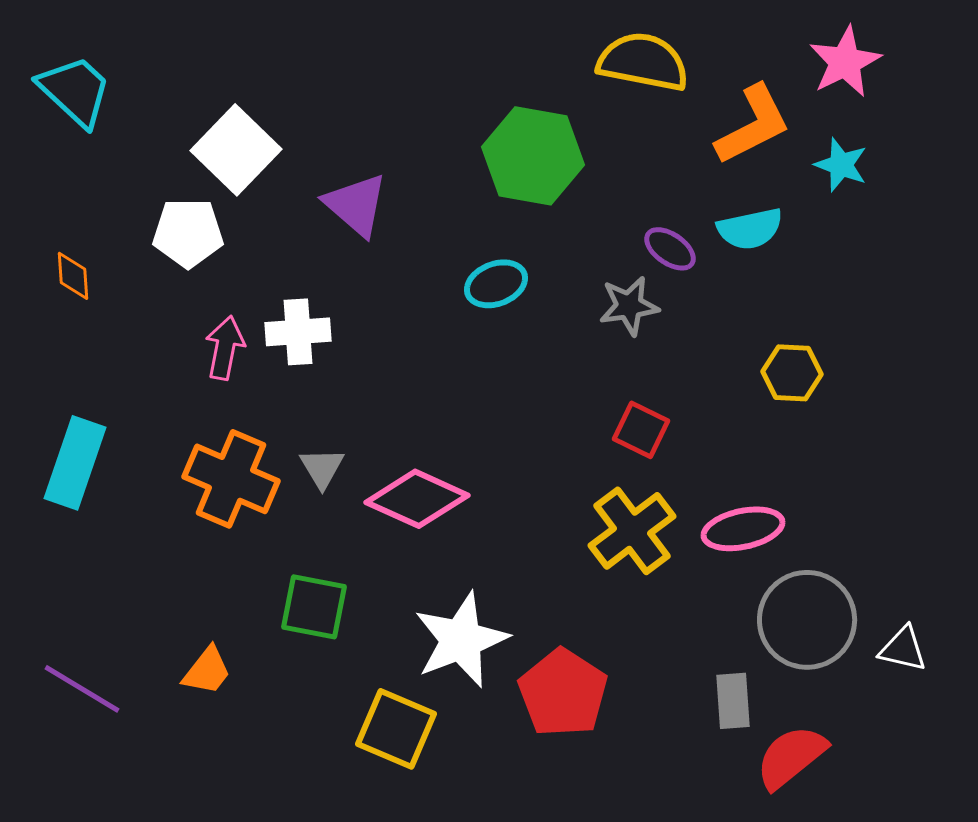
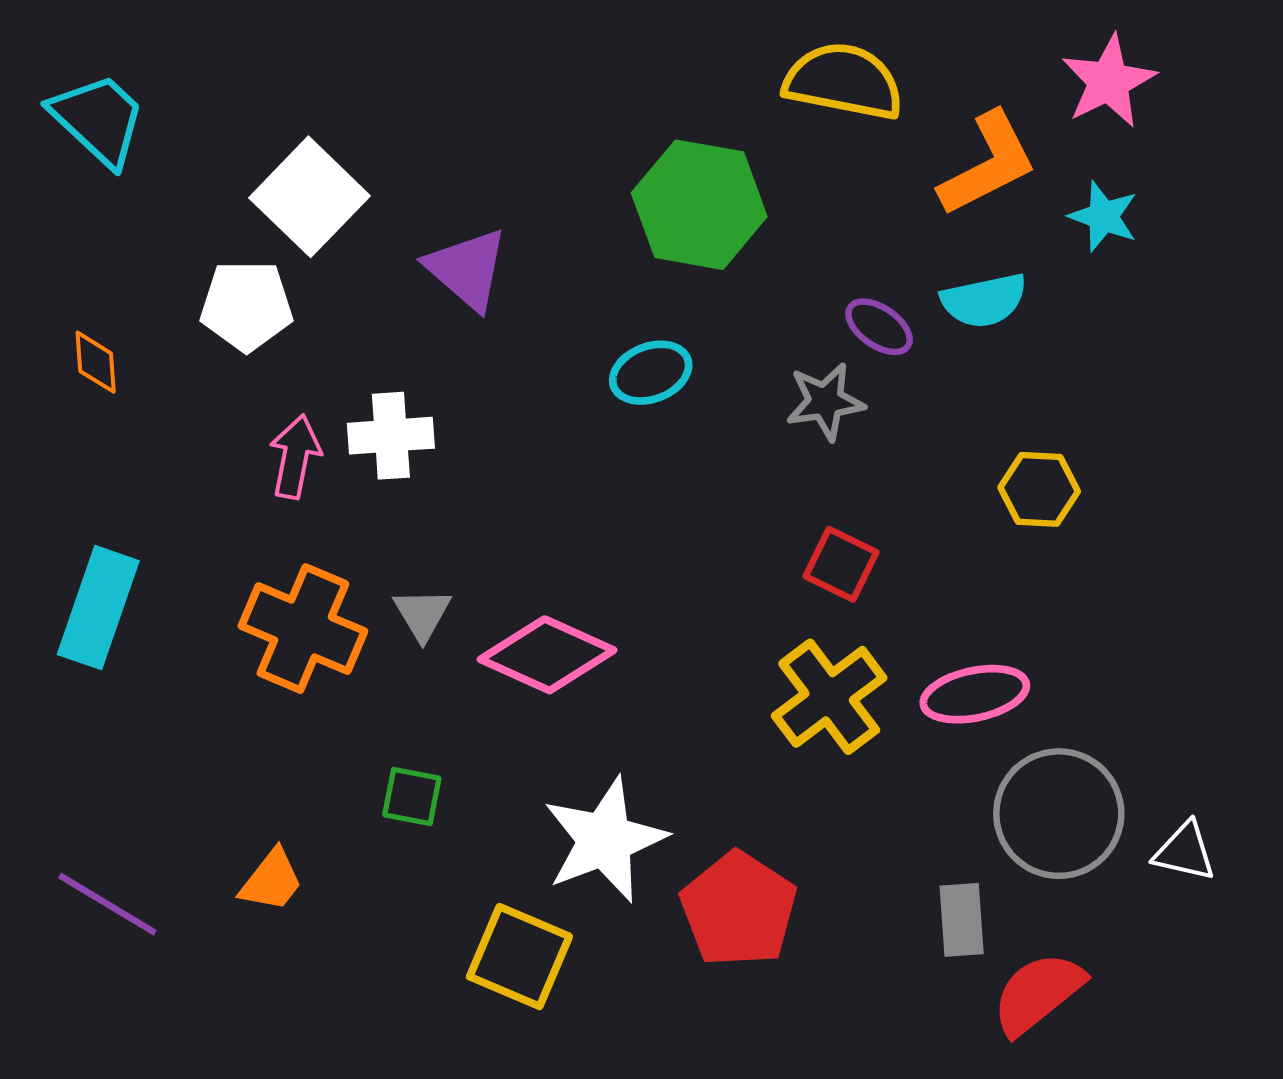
green square: (314, 607) -> (412, 797), size x0.7

